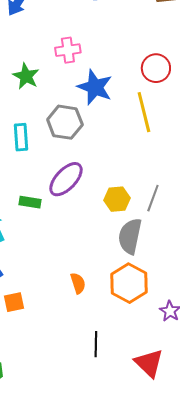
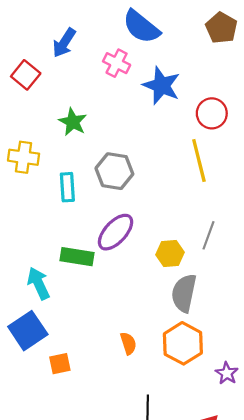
pink cross: (68, 50) -> (117, 63), moved, turned 35
blue star: (95, 87) -> (162, 86), moved
gray line: (153, 198) -> (209, 235), moved
green rectangle: (30, 202) -> (77, 257), size x1.4

